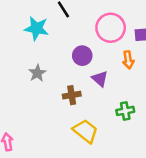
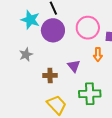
purple circle: (82, 56) -> (53, 30), moved, size x1.5
green cross: (125, 111) -> (90, 94), size x1.5

